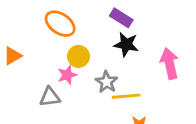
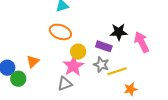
purple rectangle: (121, 18) -> (104, 46), moved
black star: (126, 44) -> (119, 32), moved
pink star: (67, 75) -> (73, 66), size x1.5

